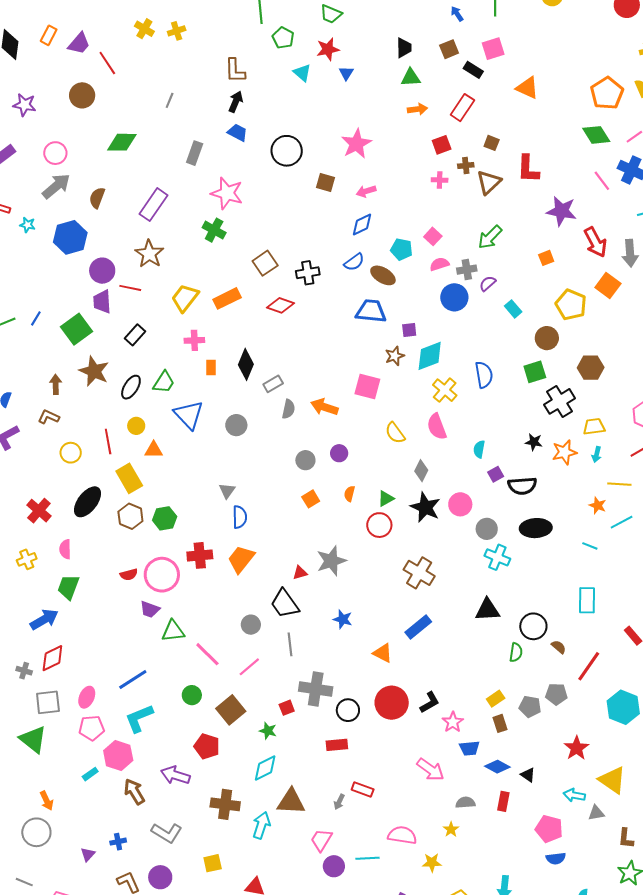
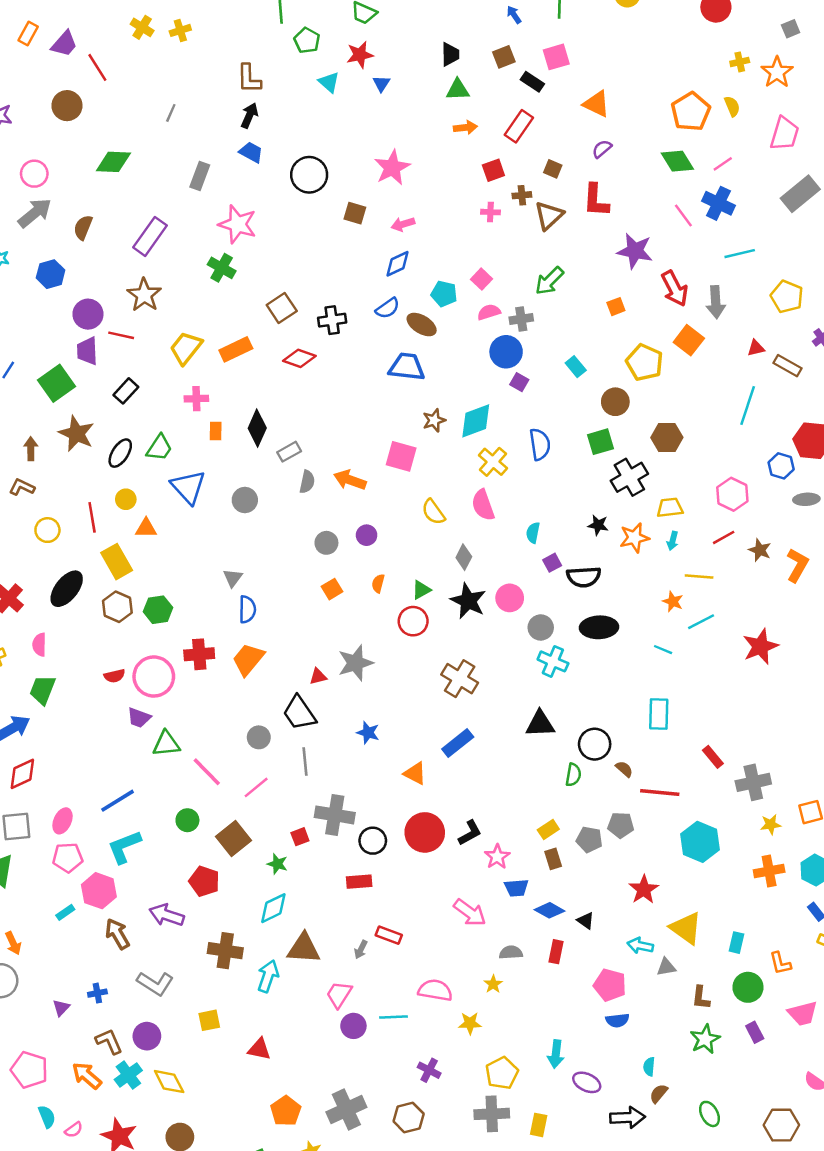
blue hexagon: (70, 237) -> (51, 274), size x0.7
purple semicircle: (488, 283) -> (602, 149), moved
purple square: (409, 330) -> (519, 382), moved, turned 35
red line: (589, 666) -> (660, 792), turned 60

